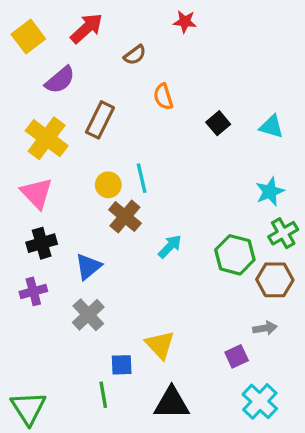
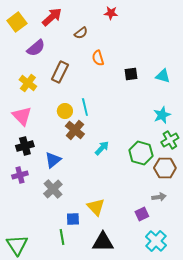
black square: (218, 123) -> (131, 74), turned 32
yellow cross: (47, 138) -> (28, 83), size x0.7

